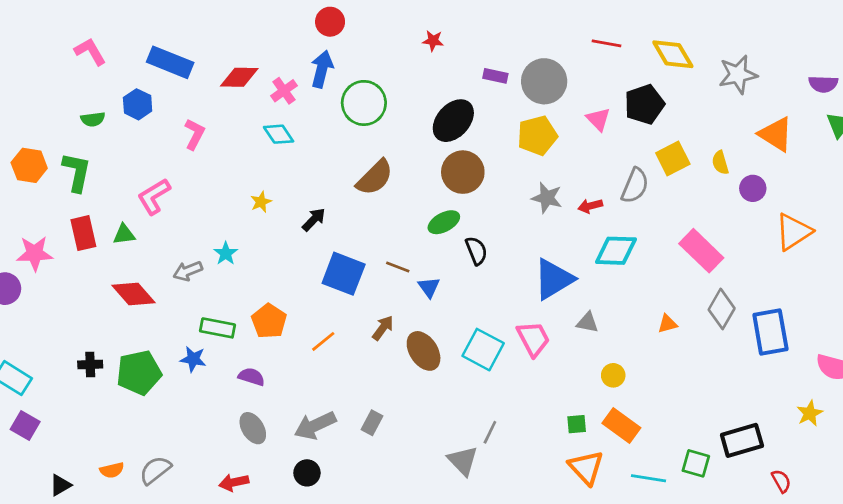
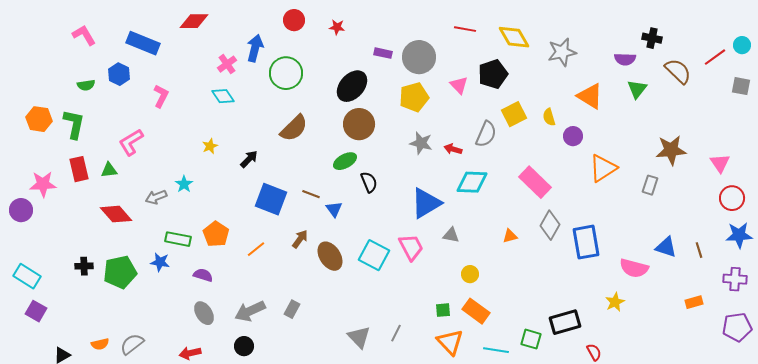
red circle: (330, 22) -> (294, 20), moved
red diamond: (239, 77) -> (194, 21), moved
red arrow: (590, 206) -> (453, 149), turned 30
gray line: (490, 432) -> (396, 333), moved

